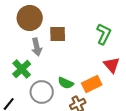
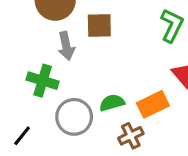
green cross: (22, 69) -> (43, 81), turned -30
green semicircle: (66, 83) -> (112, 103), turned 140

